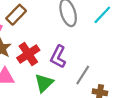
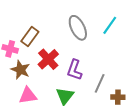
red cross: (28, 54) -> (48, 59), moved

